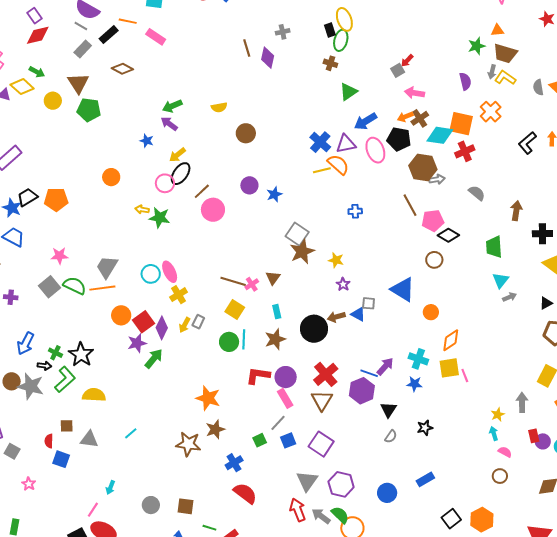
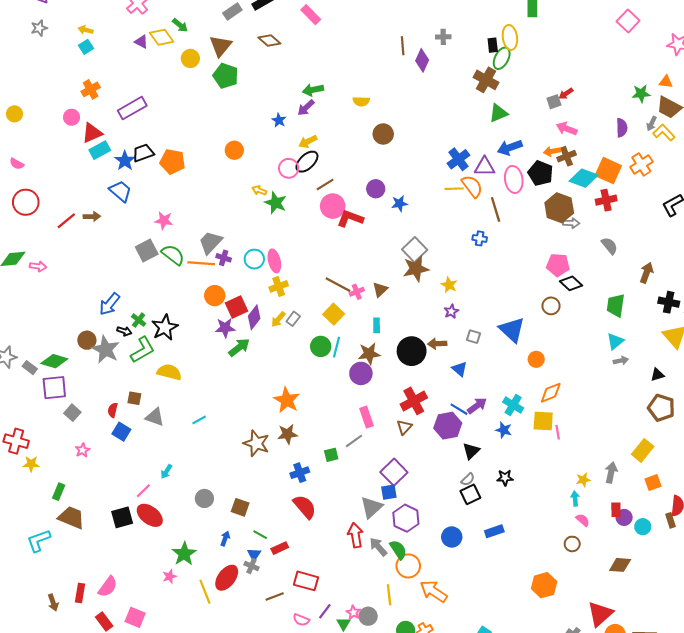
brown cross: (330, 63) -> (486, 80), size x1.6
purple arrow: (169, 124) -> (306, 108), turned -90
brown line: (410, 205) -> (496, 209), moved
purple cross: (11, 297) -> (224, 258), moved
blue triangle: (358, 314) -> (460, 369), moved
red L-shape: (258, 376) -> (350, 218), moved
purple circle: (286, 377) -> (361, 373), moved
brown triangle: (322, 400) -> (404, 427), size x0.7
blue square: (288, 440) -> (389, 492), moved
black square: (451, 519) -> (470, 494), moved

